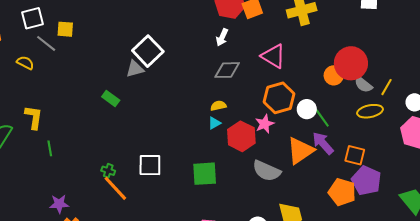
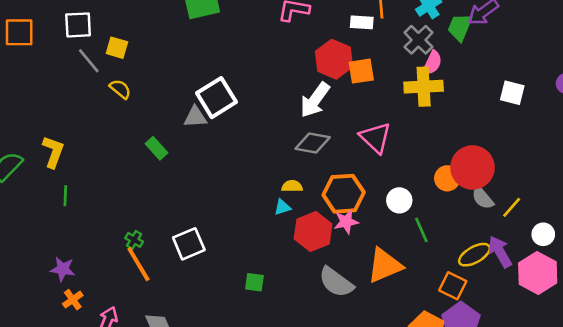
white arrow: (222, 37) -> (315, 100), size x1.6
yellow semicircle: (25, 63) -> (120, 89), moved
orange hexagon: (279, 98) -> (344, 194), moved
white circle: (307, 109) -> (399, 200), moved
yellow ellipse: (370, 111) -> (474, 255), moved, turned -30
purple arrow: (323, 143) -> (500, 252), moved
white square: (150, 165) -> (189, 244), turned -35
green square: (205, 174) -> (254, 282), moved, size x0.6

